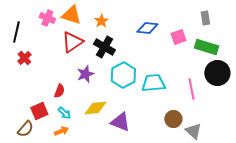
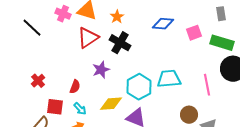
black line: (16, 32) -> (32, 28), turned -60
red cross: (24, 58) -> (38, 81), moved
cyan hexagon: (123, 75) -> (139, 87), moved
red square: (39, 111) -> (55, 107), turned 30

